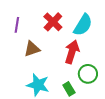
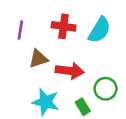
red cross: (53, 22) -> (64, 26), turned -36
red arrow: (72, 52) -> (70, 71), moved, turned 80

